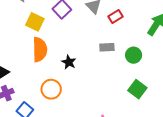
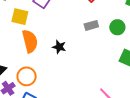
orange circle: (51, 89) -> (27, 76), moved

